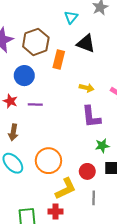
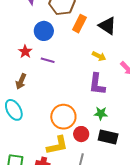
black triangle: (86, 43) -> (107, 26), moved
orange circle: (48, 161) -> (63, 117), moved

